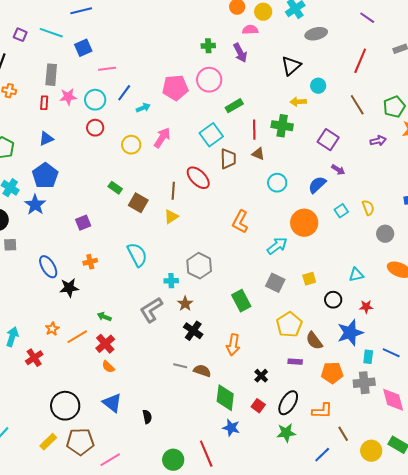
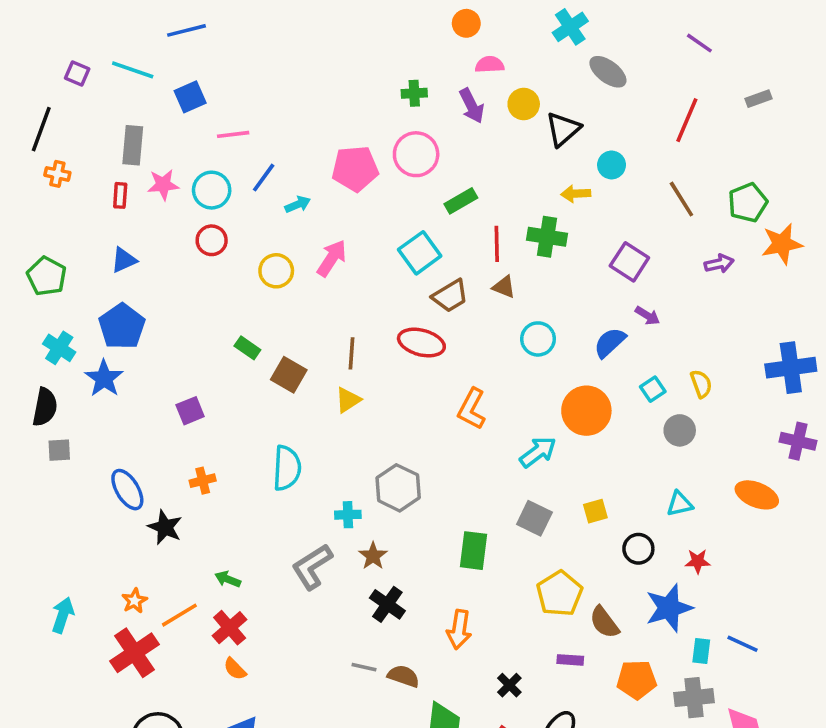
yellow circle: (263, 12) -> (524, 104), moved
gray ellipse: (316, 34) -> (608, 72), turned 50
brown trapezoid: (228, 159) -> (450, 296), turned 60
red ellipse: (198, 178) -> (421, 343), moved, turned -30
gray circle: (385, 234) -> (680, 430), moved
cyan semicircle: (137, 255) -> (287, 468), turned 30
black star: (69, 288) -> (165, 527), turned 30
green rectangle: (241, 301) -> (473, 551), turned 35
red cross: (34, 358) -> (135, 653), moved, size x1.5

